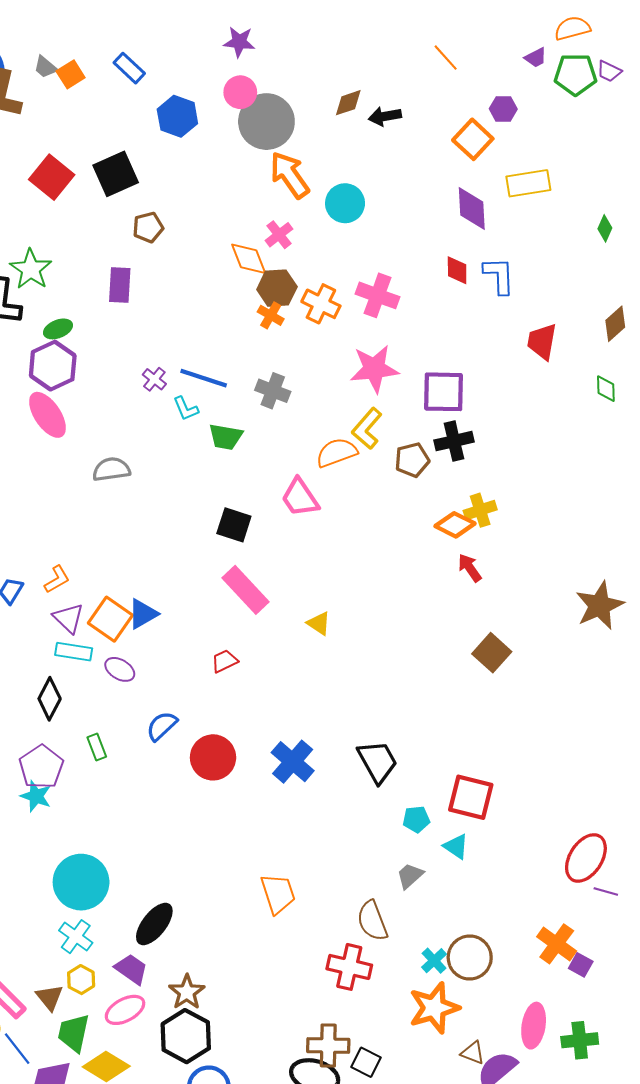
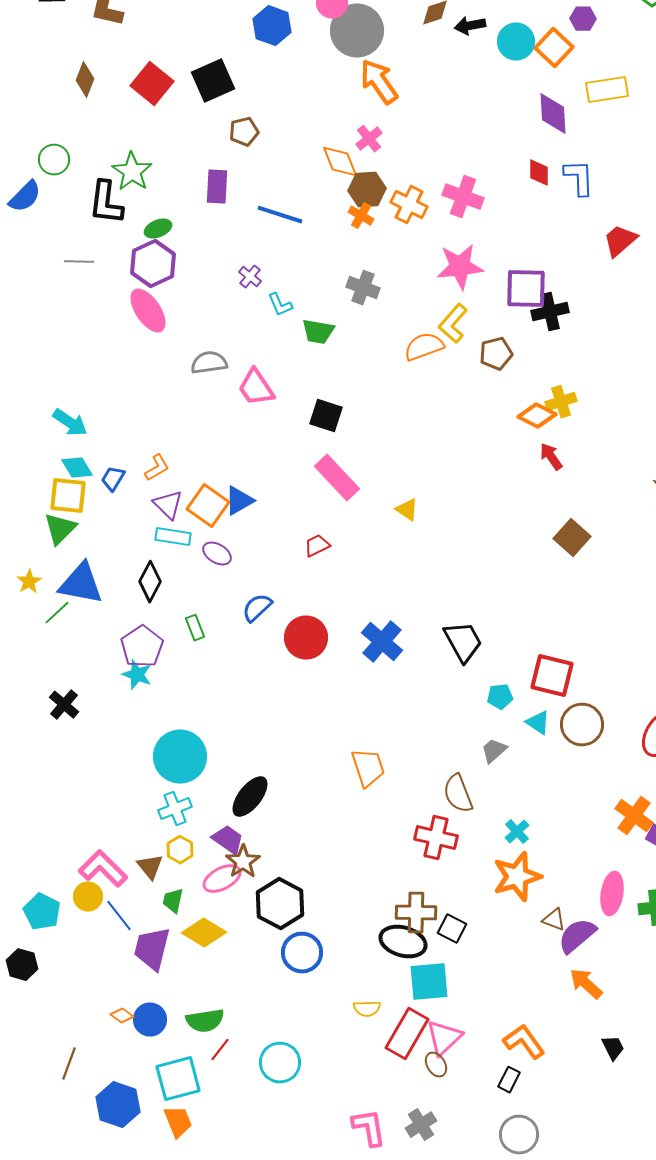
cyan circle: (345, 203) -> (516, 42), moved
red trapezoid: (542, 342) -> (620, 241), turned 39
blue line: (204, 378) -> (280, 215), moved
black cross: (454, 441) -> (550, 312), moved
pink trapezoid: (300, 498) -> (256, 388), moved
cyan cross: (76, 937) -> (175, 809), turned 32
brown circle: (470, 958) -> (582, 725), moved
brown star: (187, 992) -> (243, 862), moved
green trapezoid: (74, 1033) -> (173, 901), size x0.7

